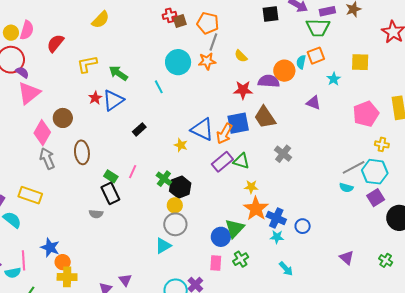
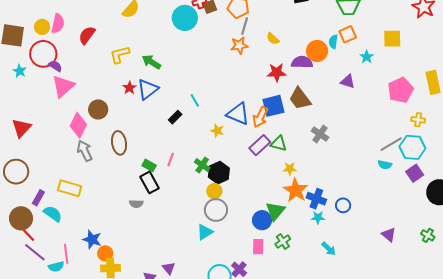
cyan circle: (178, 62) -> (185, 18), moved
cyan line: (159, 87) -> (195, 100), moved

